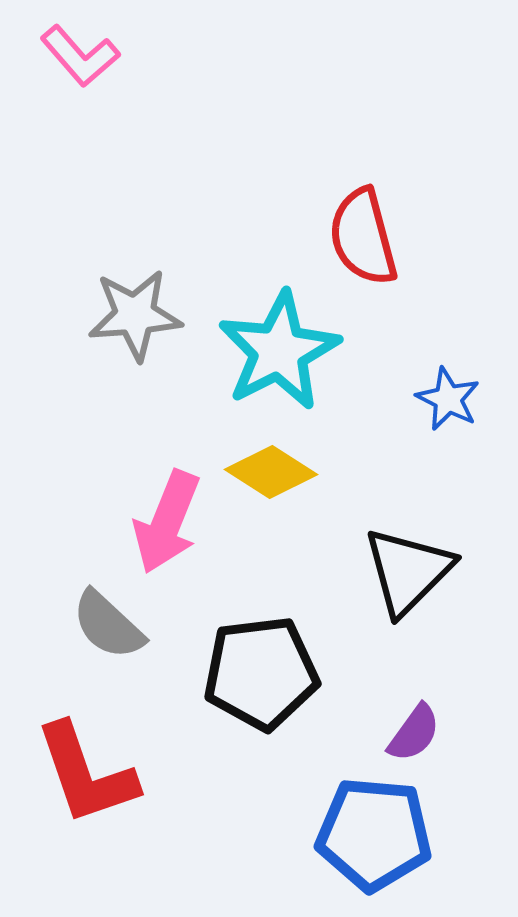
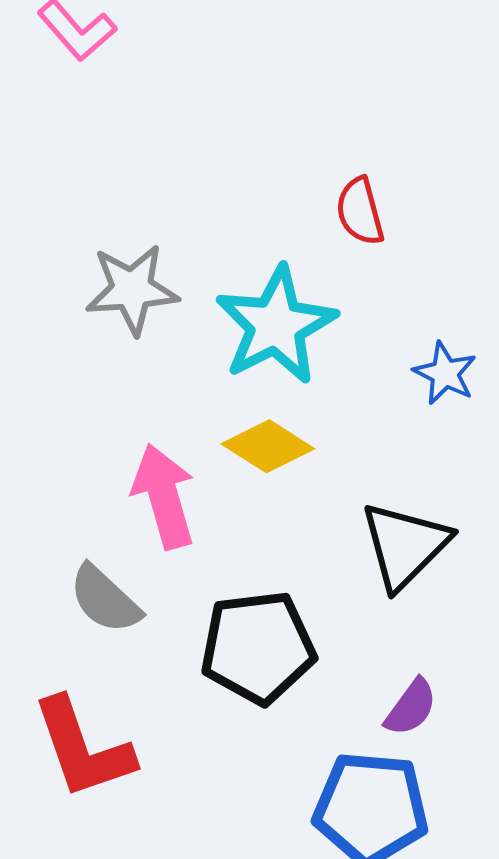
red semicircle: (363, 237) -> (360, 211), size x0.7
pink arrow: (167, 522) -> (164, 496), turned 142

